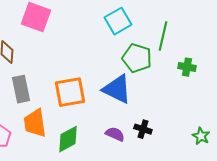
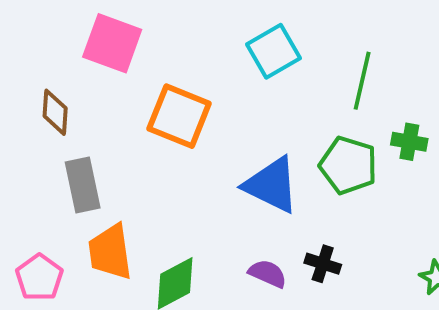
green pentagon: (137, 58) -> (348, 165), moved
orange square: (70, 92) -> (179, 116), moved, turned 32

